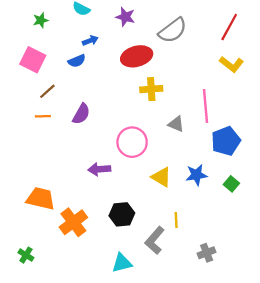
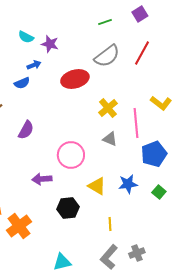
purple star: (125, 17) -> (50, 44), moved
red line: (229, 27) -> (142, 53), moved
yellow L-shape: (231, 64) -> (161, 103), moved
yellow cross: (151, 89) -> (108, 108), moved, turned -36
black hexagon: (122, 214) -> (68, 208), moved
gray L-shape: (155, 240) -> (109, 257), moved

